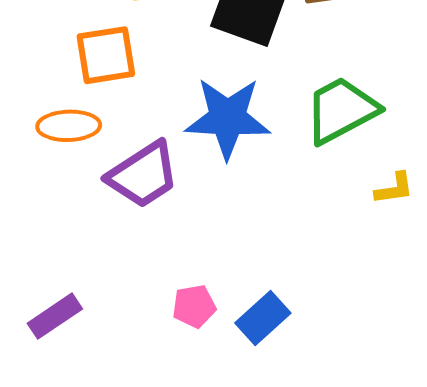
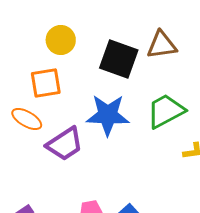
orange ellipse: (69, 126) -> (27, 119), turned 32

